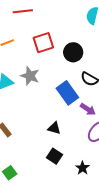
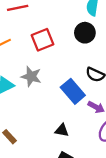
black circle: (73, 52) -> (85, 33), moved

